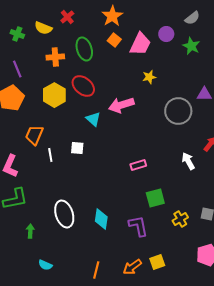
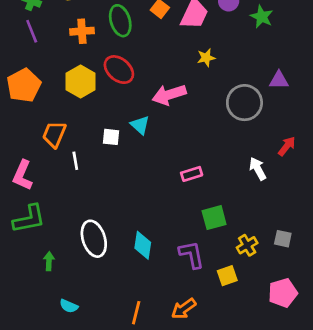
purple line: (17, 69) -> (32, 31), moved
cyan triangle: (93, 119) -> (140, 125), moved
white square: (77, 148) -> (111, 137), moved
yellow square: (157, 262) -> (227, 276), moved

